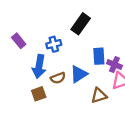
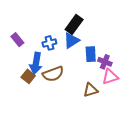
blue triangle: (79, 74) -> (71, 41), moved
brown semicircle: (58, 78) -> (53, 74), size x1.5
brown square: (39, 94) -> (28, 76), moved, turned -32

